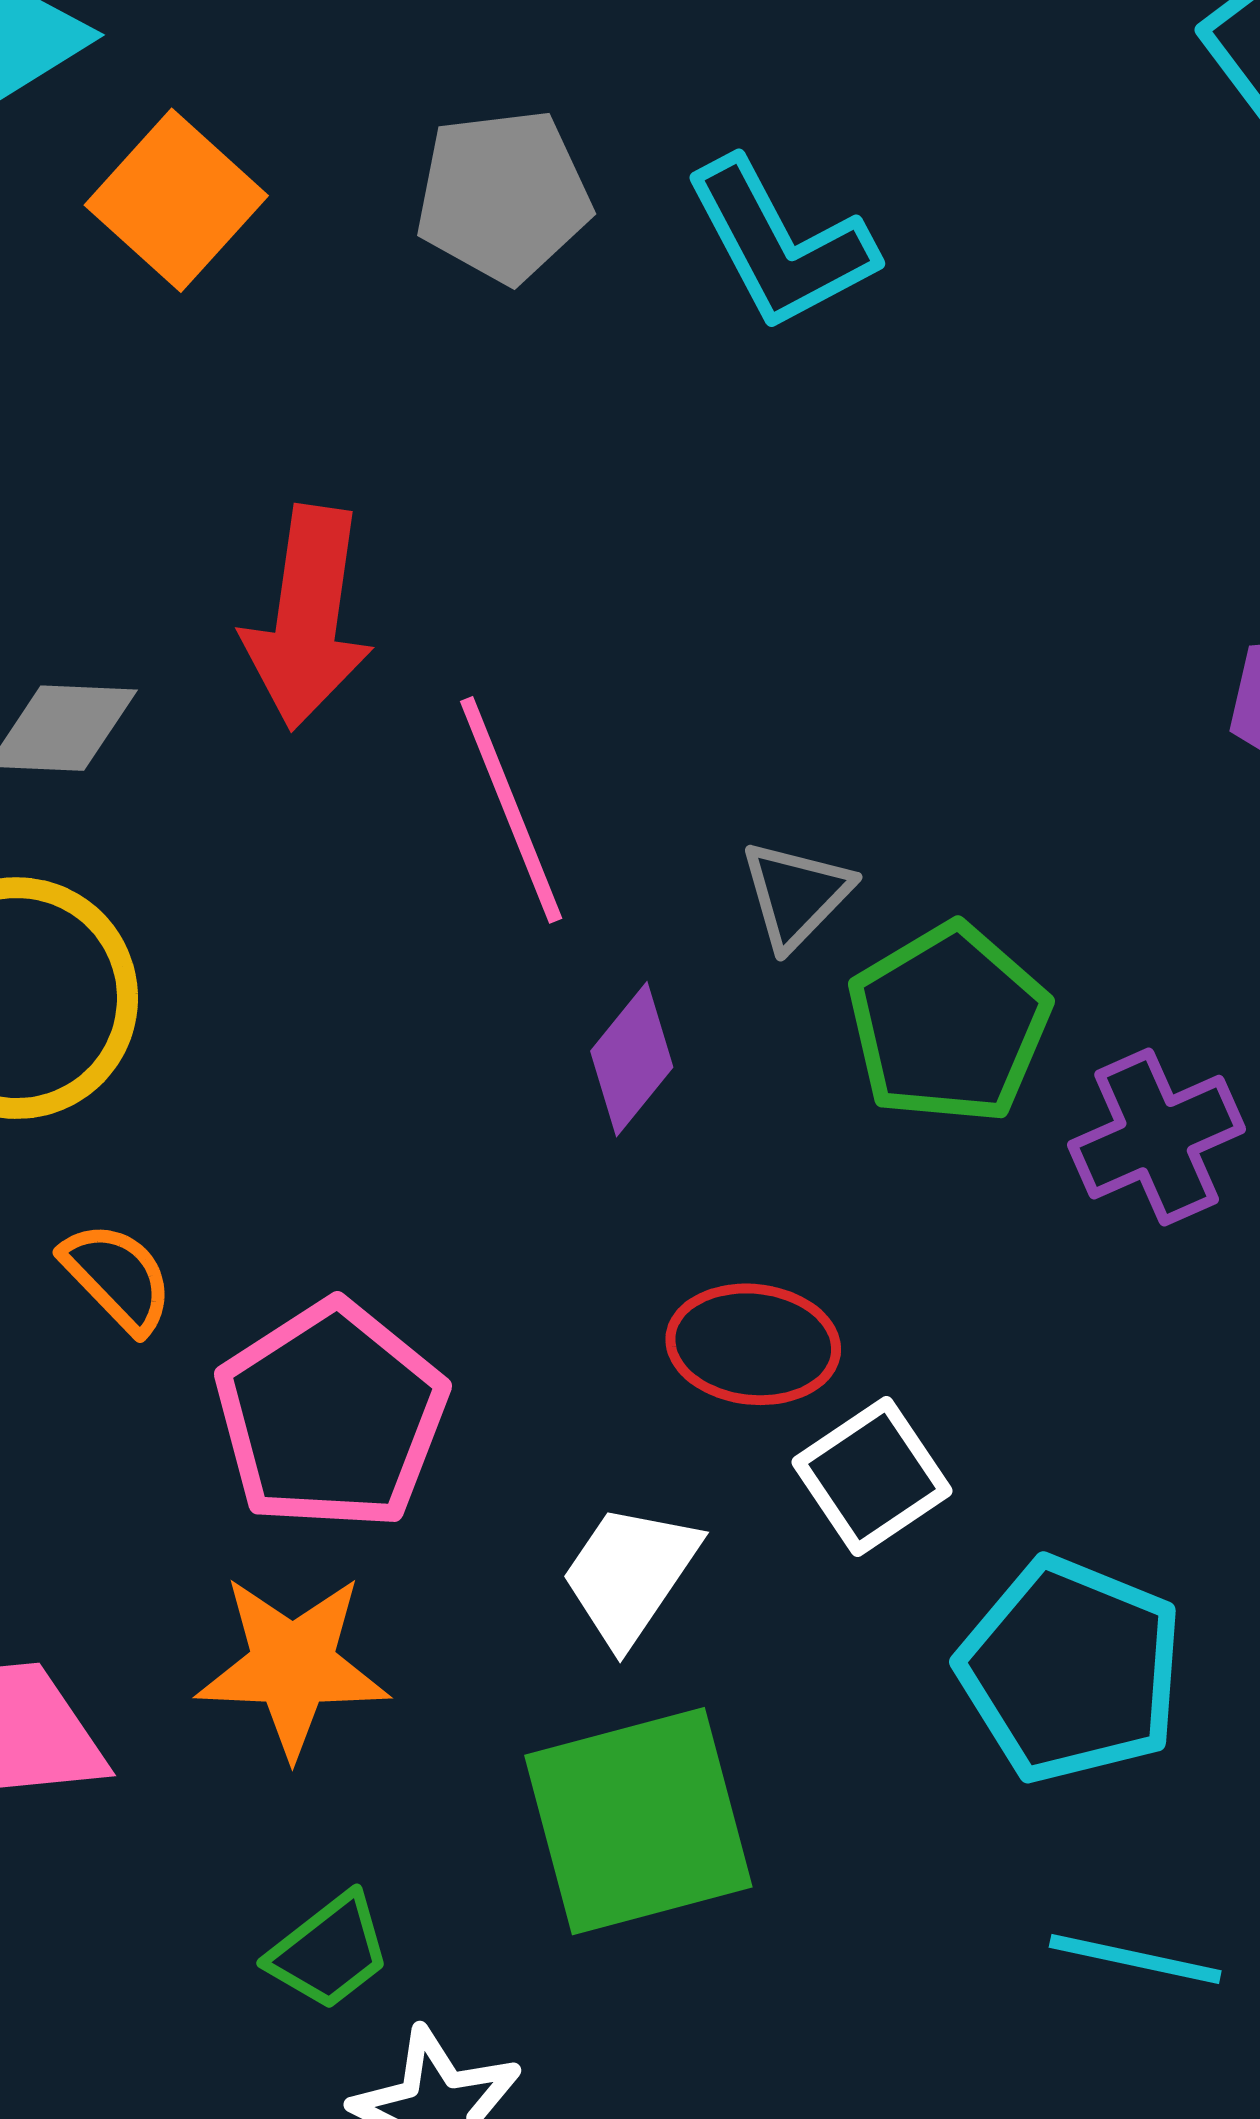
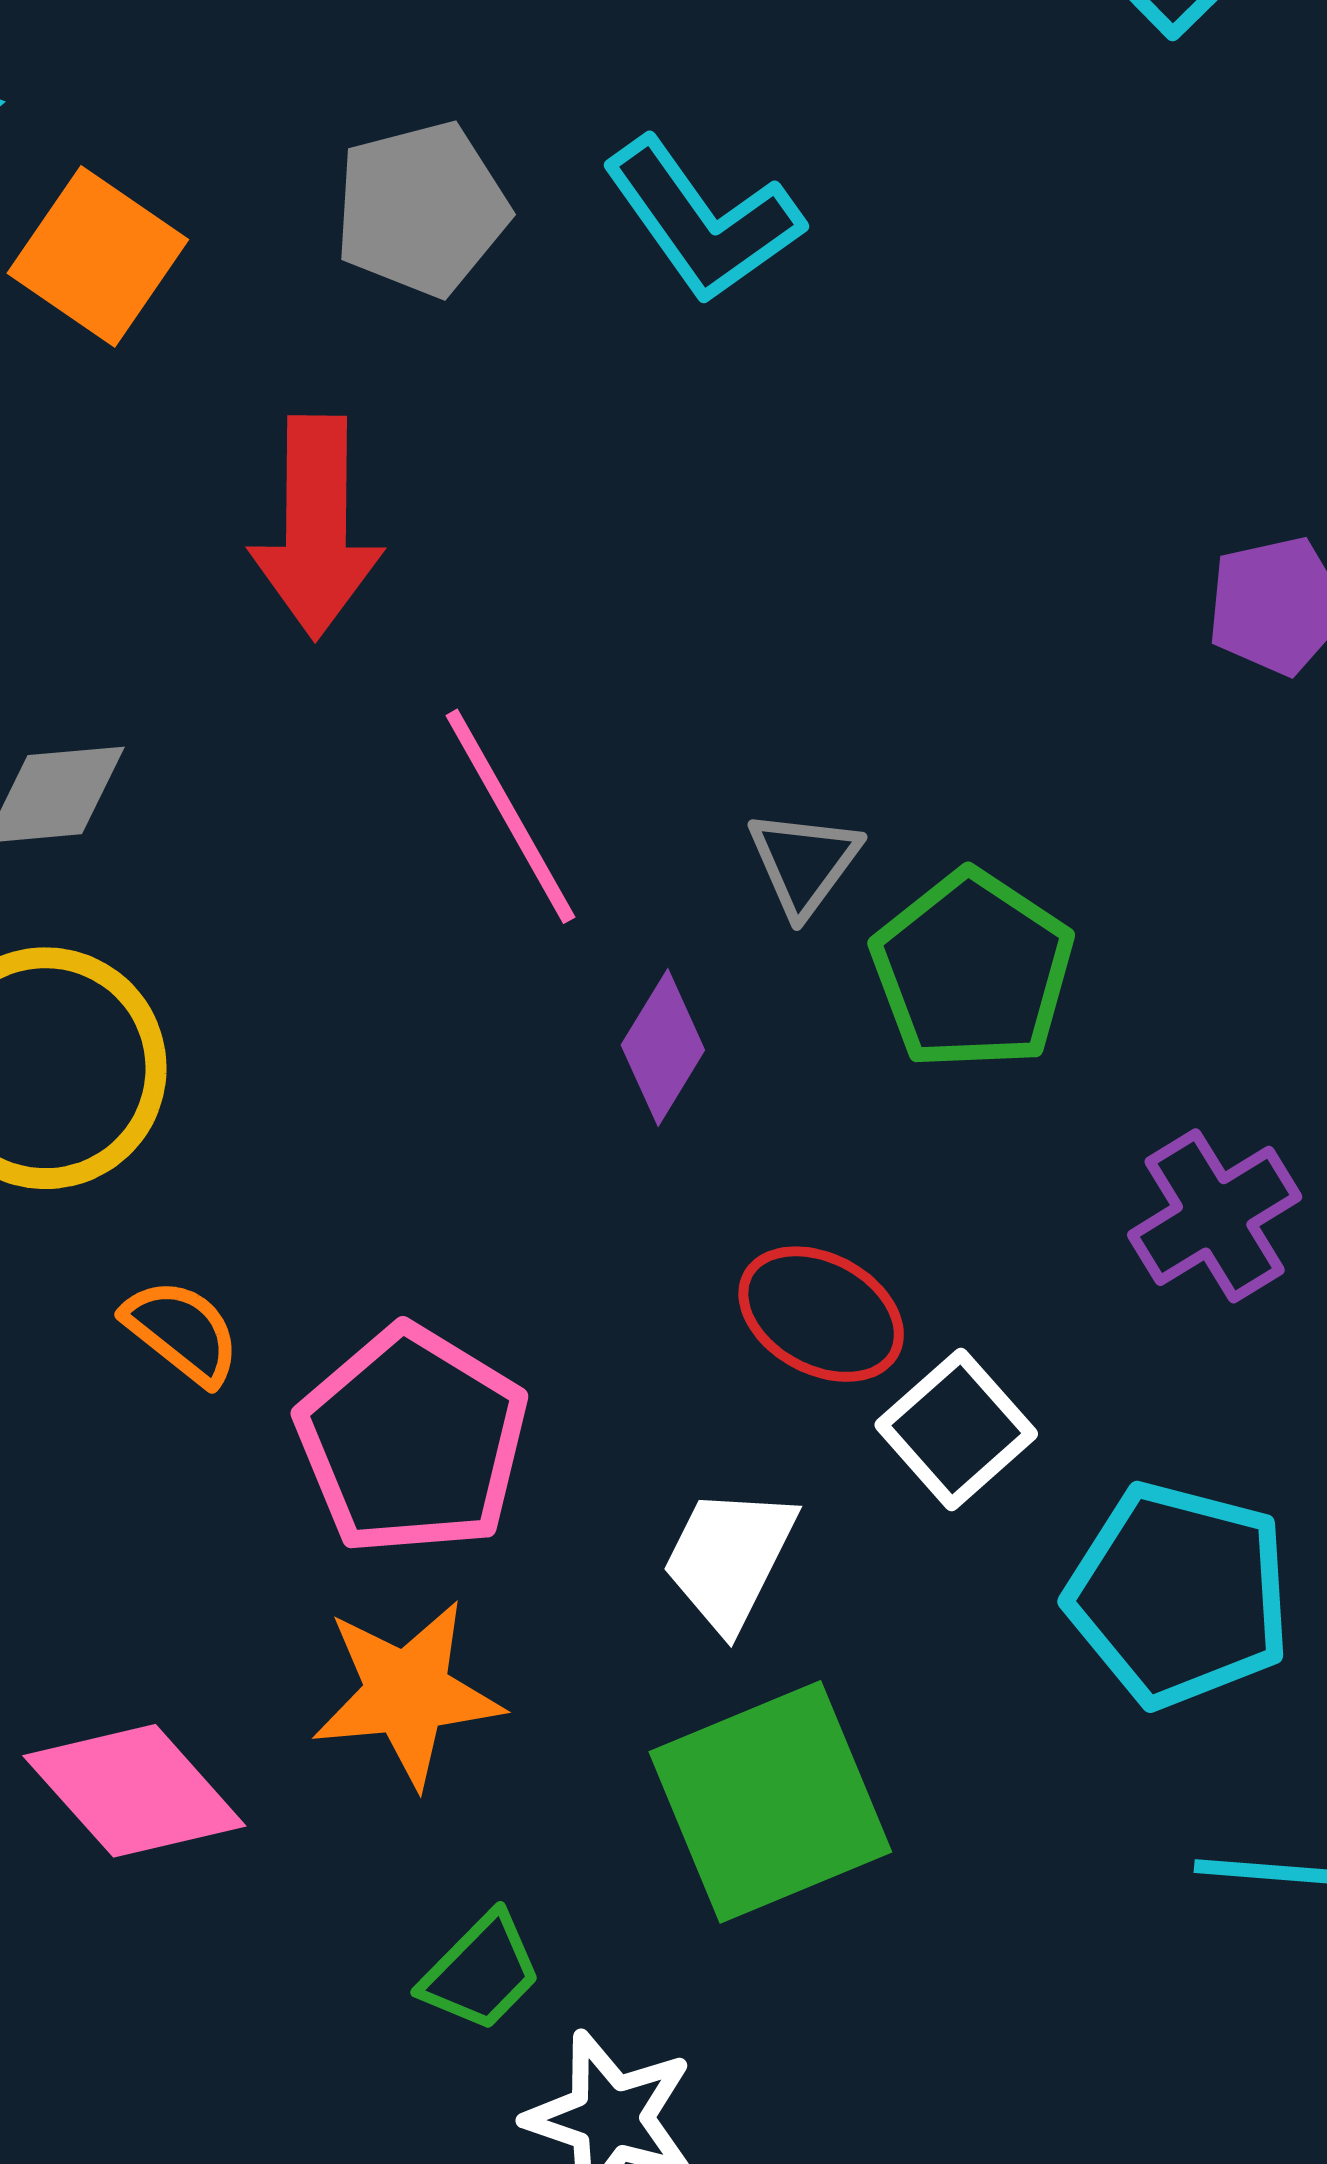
red arrow: (308, 618) -> (316, 527), moved
purple cross: (1157, 1137) -> (1215, 1216), moved
red ellipse: (753, 1344) -> (821, 1314), turned 30

